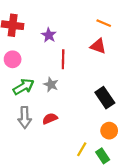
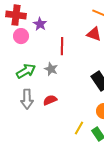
purple star: (49, 35) -> (40, 24), moved
pink circle: (13, 59) -> (21, 36), moved

